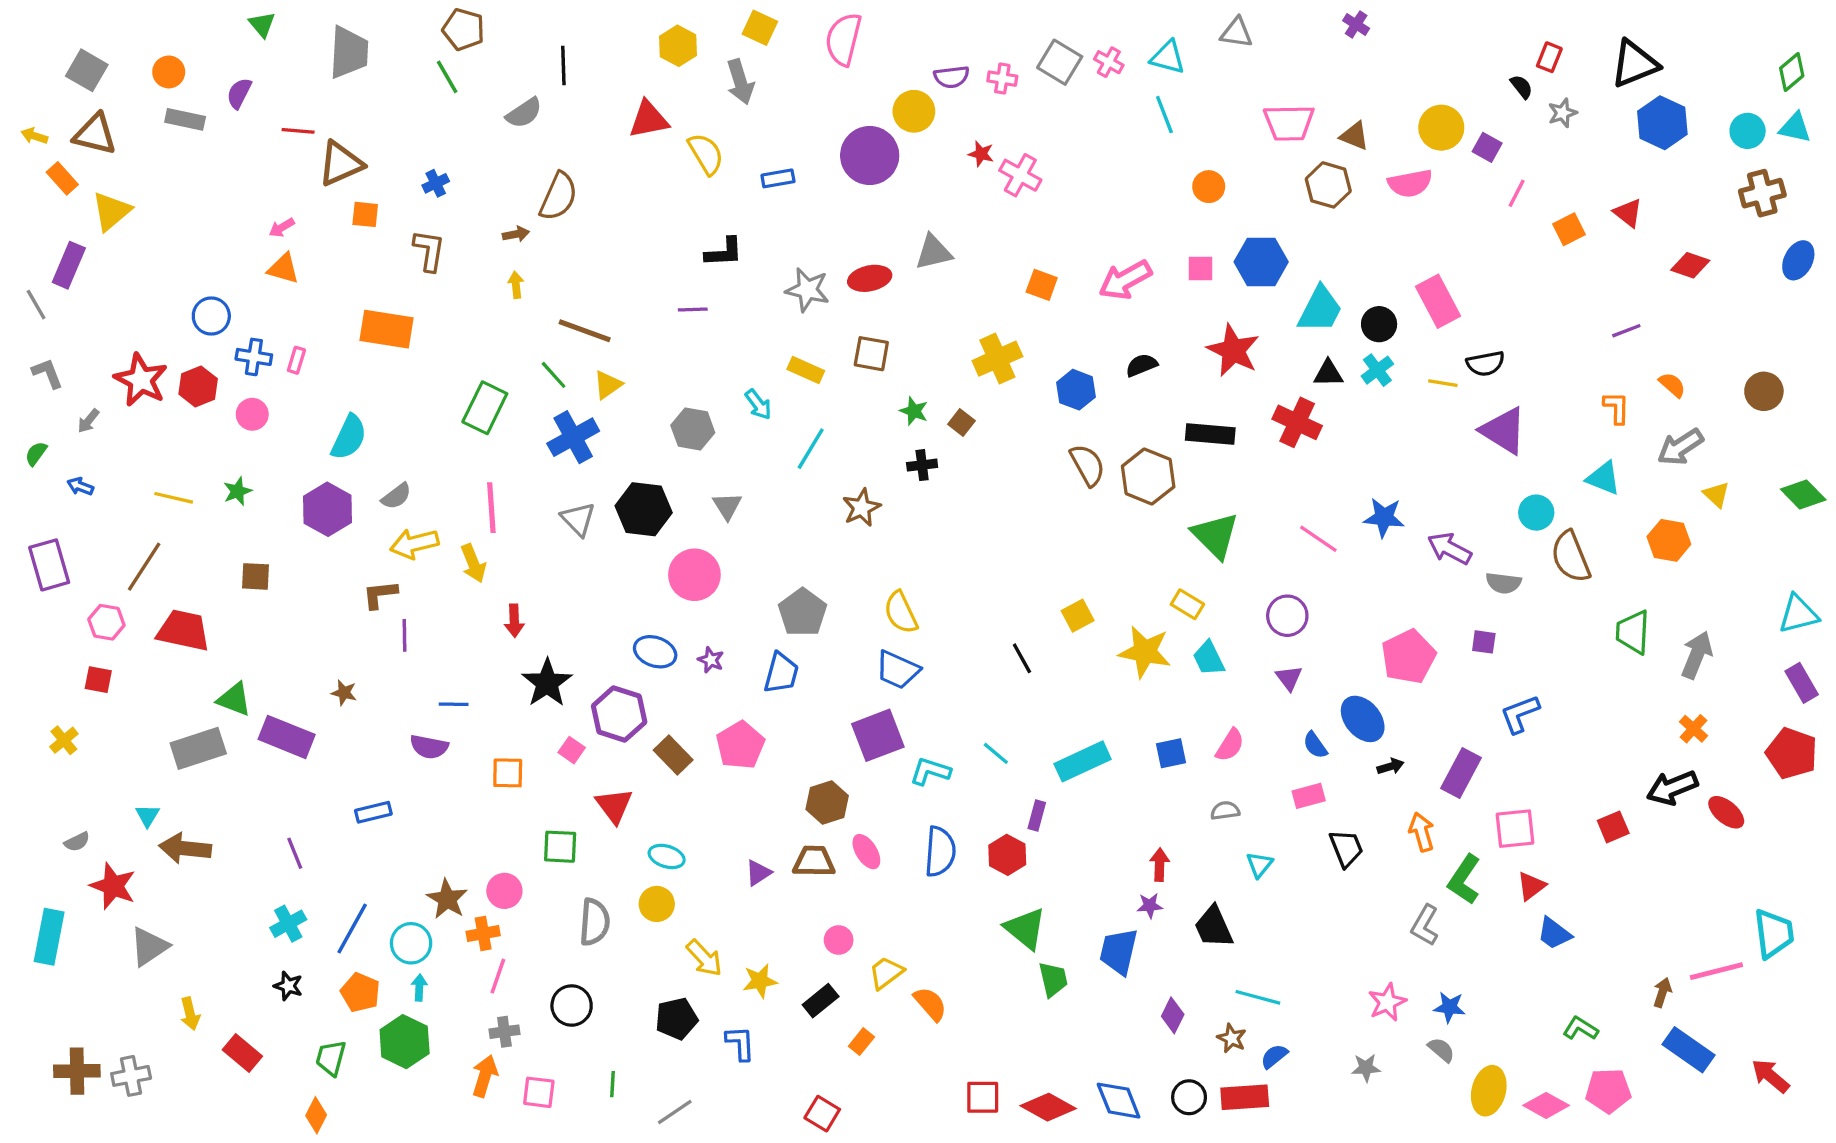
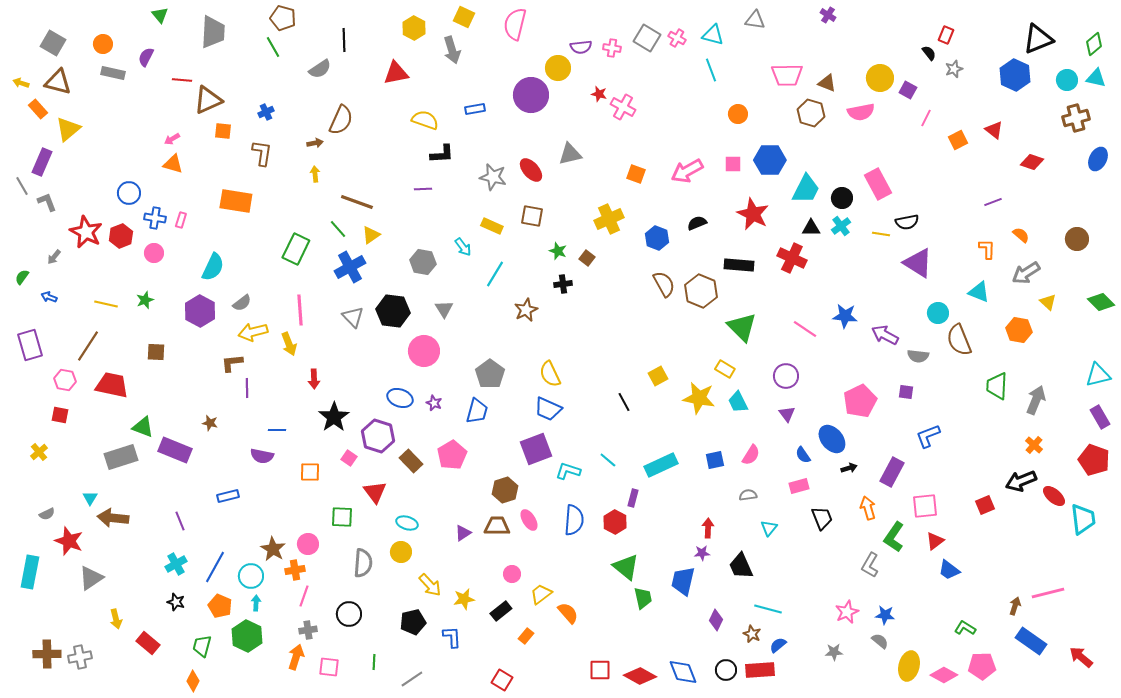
black triangle: (1635, 64) -> (1038, 39), moved
yellow semicircle: (706, 154) -> (425, 120), moved, turned -40
red ellipse: (870, 278) -> (531, 170), turned 60
gray L-shape: (47, 373) -> (47, 202), moved
cyan trapezoid: (1774, 933) -> (1083, 519), moved

